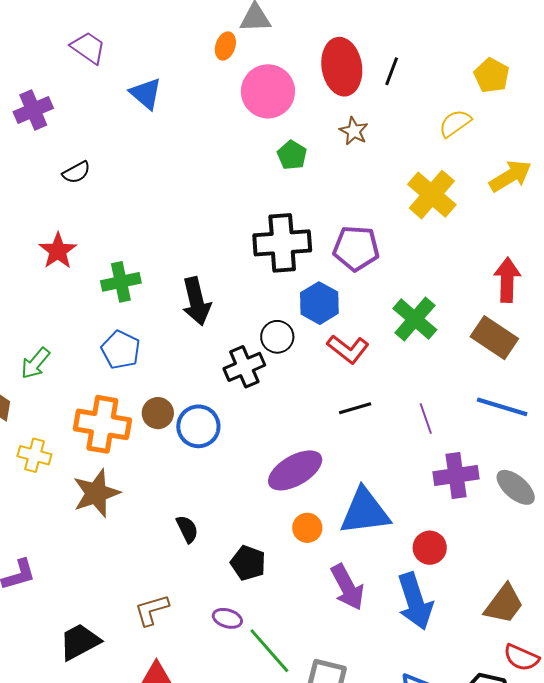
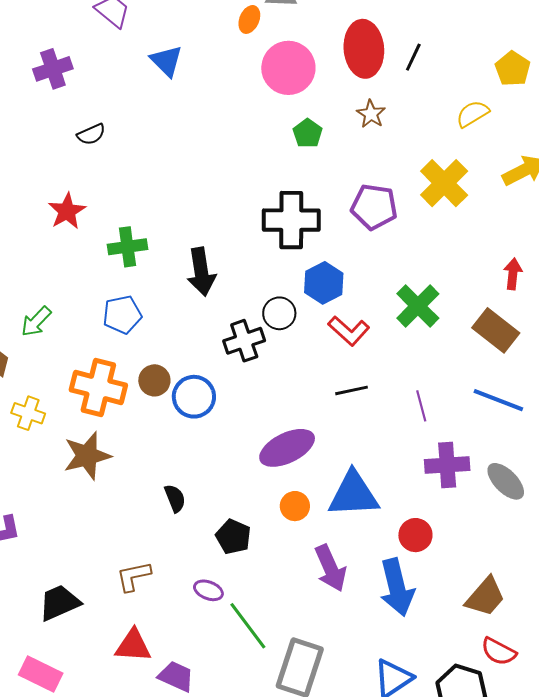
purple pentagon: (356, 248) -> (374, 207), moved
red arrow: (507, 280) -> (513, 274), size x0.7
blue pentagon: (121, 350) -> (122, 315), turned 30

